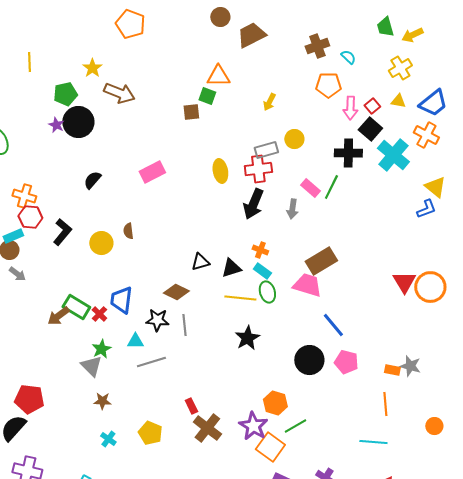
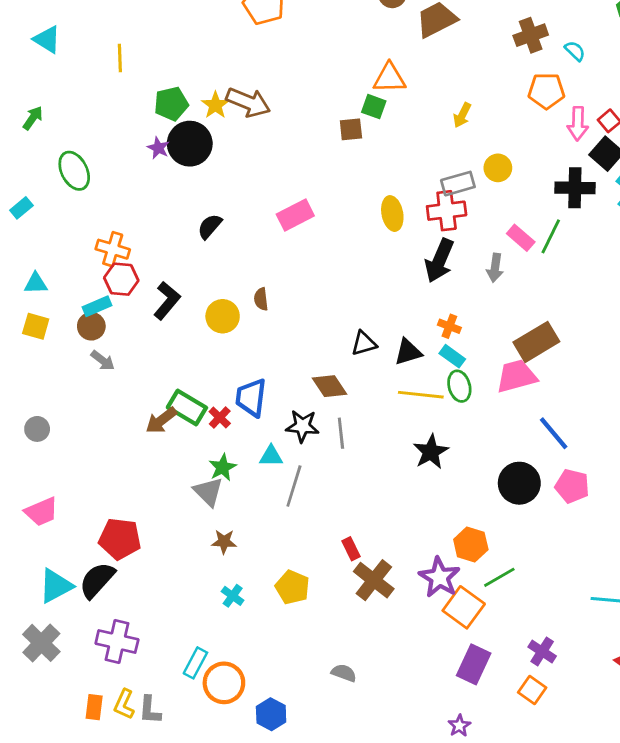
yellow star: (92, 68) -> (215, 105), moved
pink trapezoid: (307, 285) -> (516, 376), turned -32
brown diamond: (176, 292) -> (330, 386), turned 30
gray line: (151, 362) -> (294, 486), turned -56

